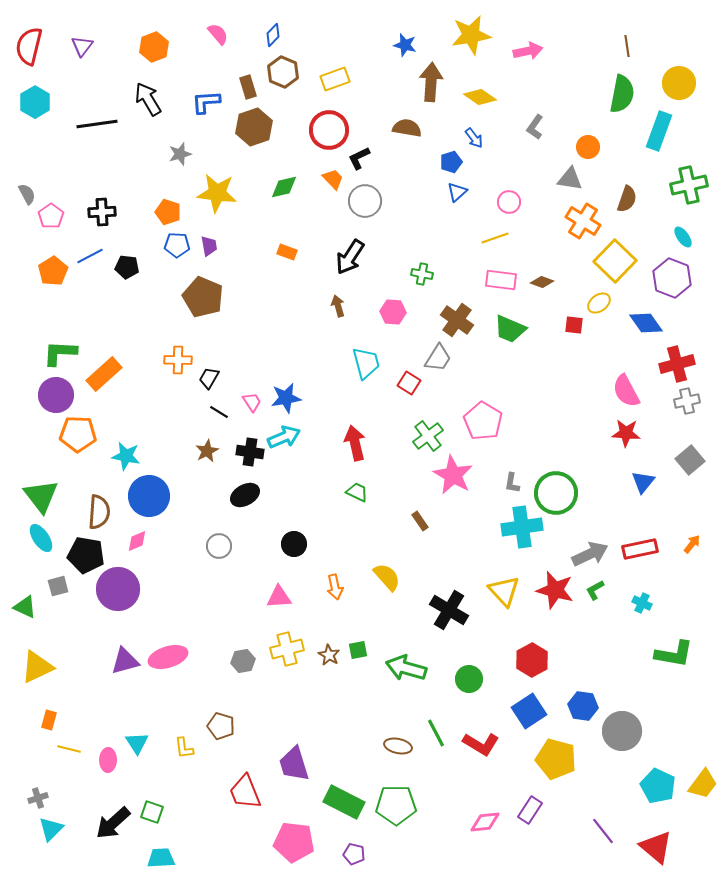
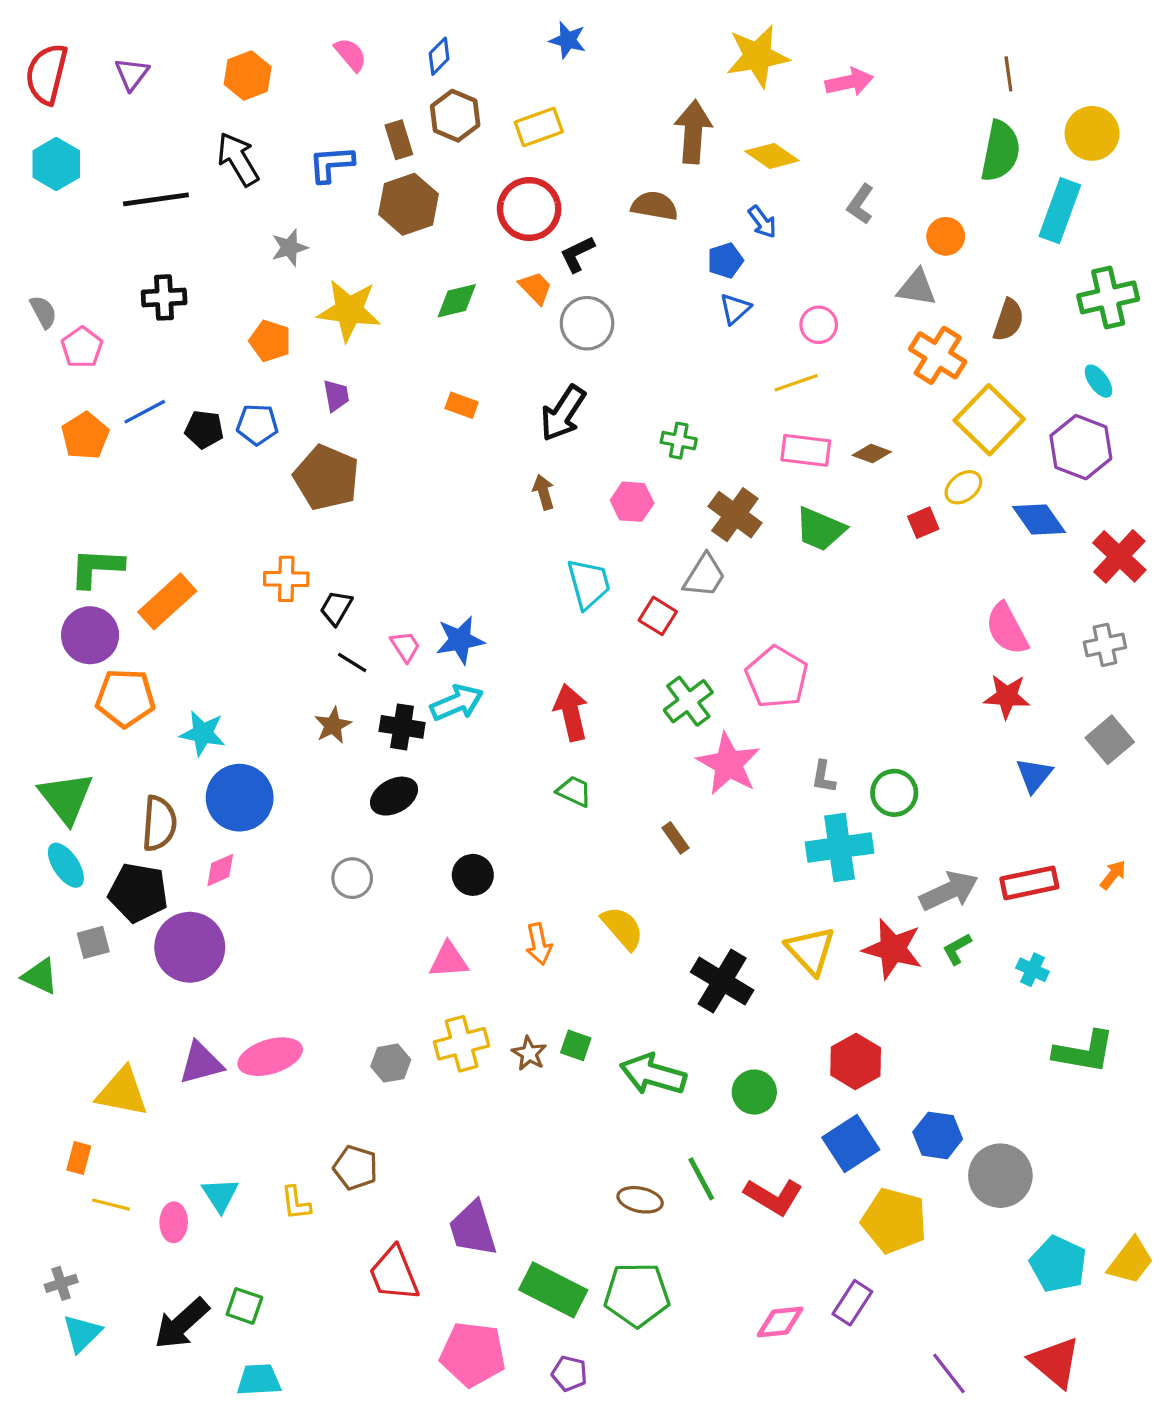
blue star: (405, 45) -> (568, 40), moved
black cross: (102, 212) -> (164, 297), moved
blue pentagon: (177, 245) -> (257, 425), moved
red square: (574, 325) -> (923, 523), turned -30
red cross: (677, 364) -> (1119, 556), moved, turned -32
green circle: (556, 493) -> (894, 793), size x0.7
green square: (358, 650) -> (576, 1045), turned 30
yellow triangle: (37, 667) -> (122, 1092), moved, turned 36
purple line: (603, 831) -> (949, 1373), moved

